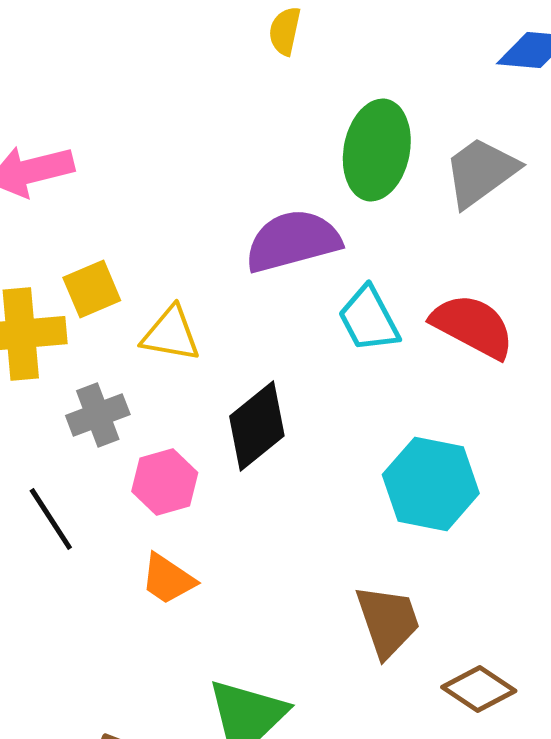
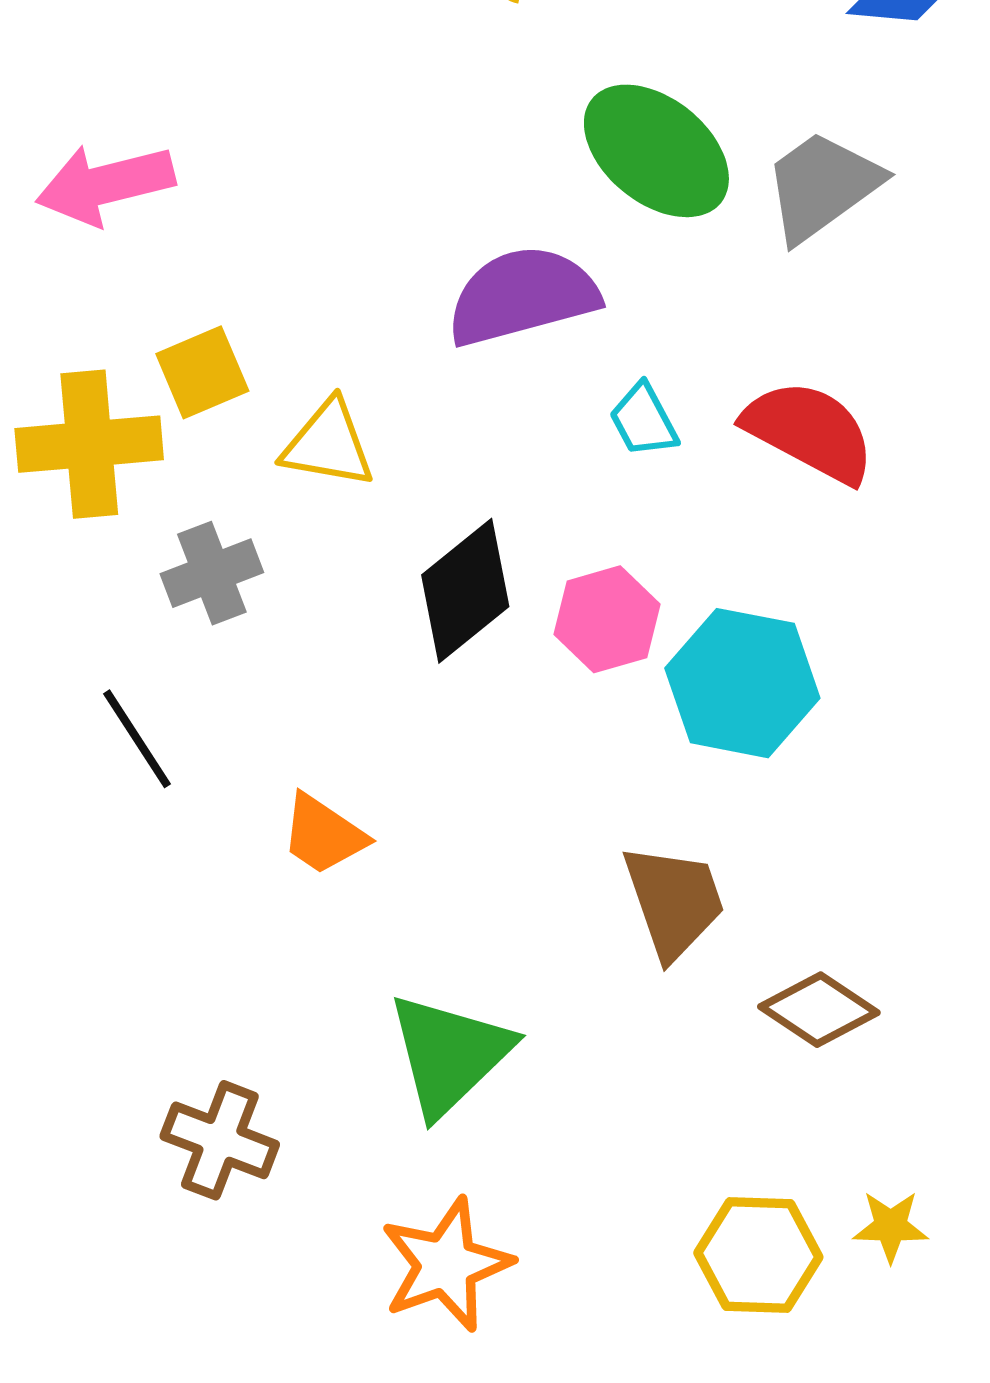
green ellipse: (377, 150) -> (656, 151), turned -62
cyan trapezoid: (369, 319) -> (644, 420), size x0.7
pink hexagon: (165, 482) -> (607, 619), moved

